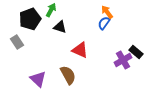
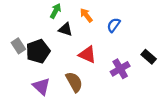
orange arrow: (107, 12) -> (86, 15), moved
black pentagon: (30, 19) -> (38, 51), moved
purple cross: (123, 60) -> (120, 69), moved

